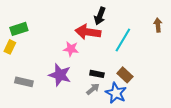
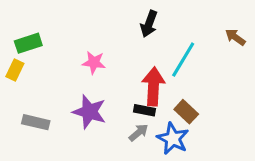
brown arrow: (158, 25) -> (235, 37), turned -48
red arrow: (88, 32) -> (153, 86), moved, turned 85
pink star: (71, 49) -> (94, 63), moved

